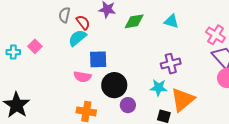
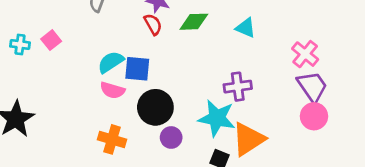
red semicircle: (83, 22) -> (153, 24), moved
cyan semicircle: (77, 38) -> (111, 62), moved
cyan star: (159, 88) -> (217, 118), size x1.5

